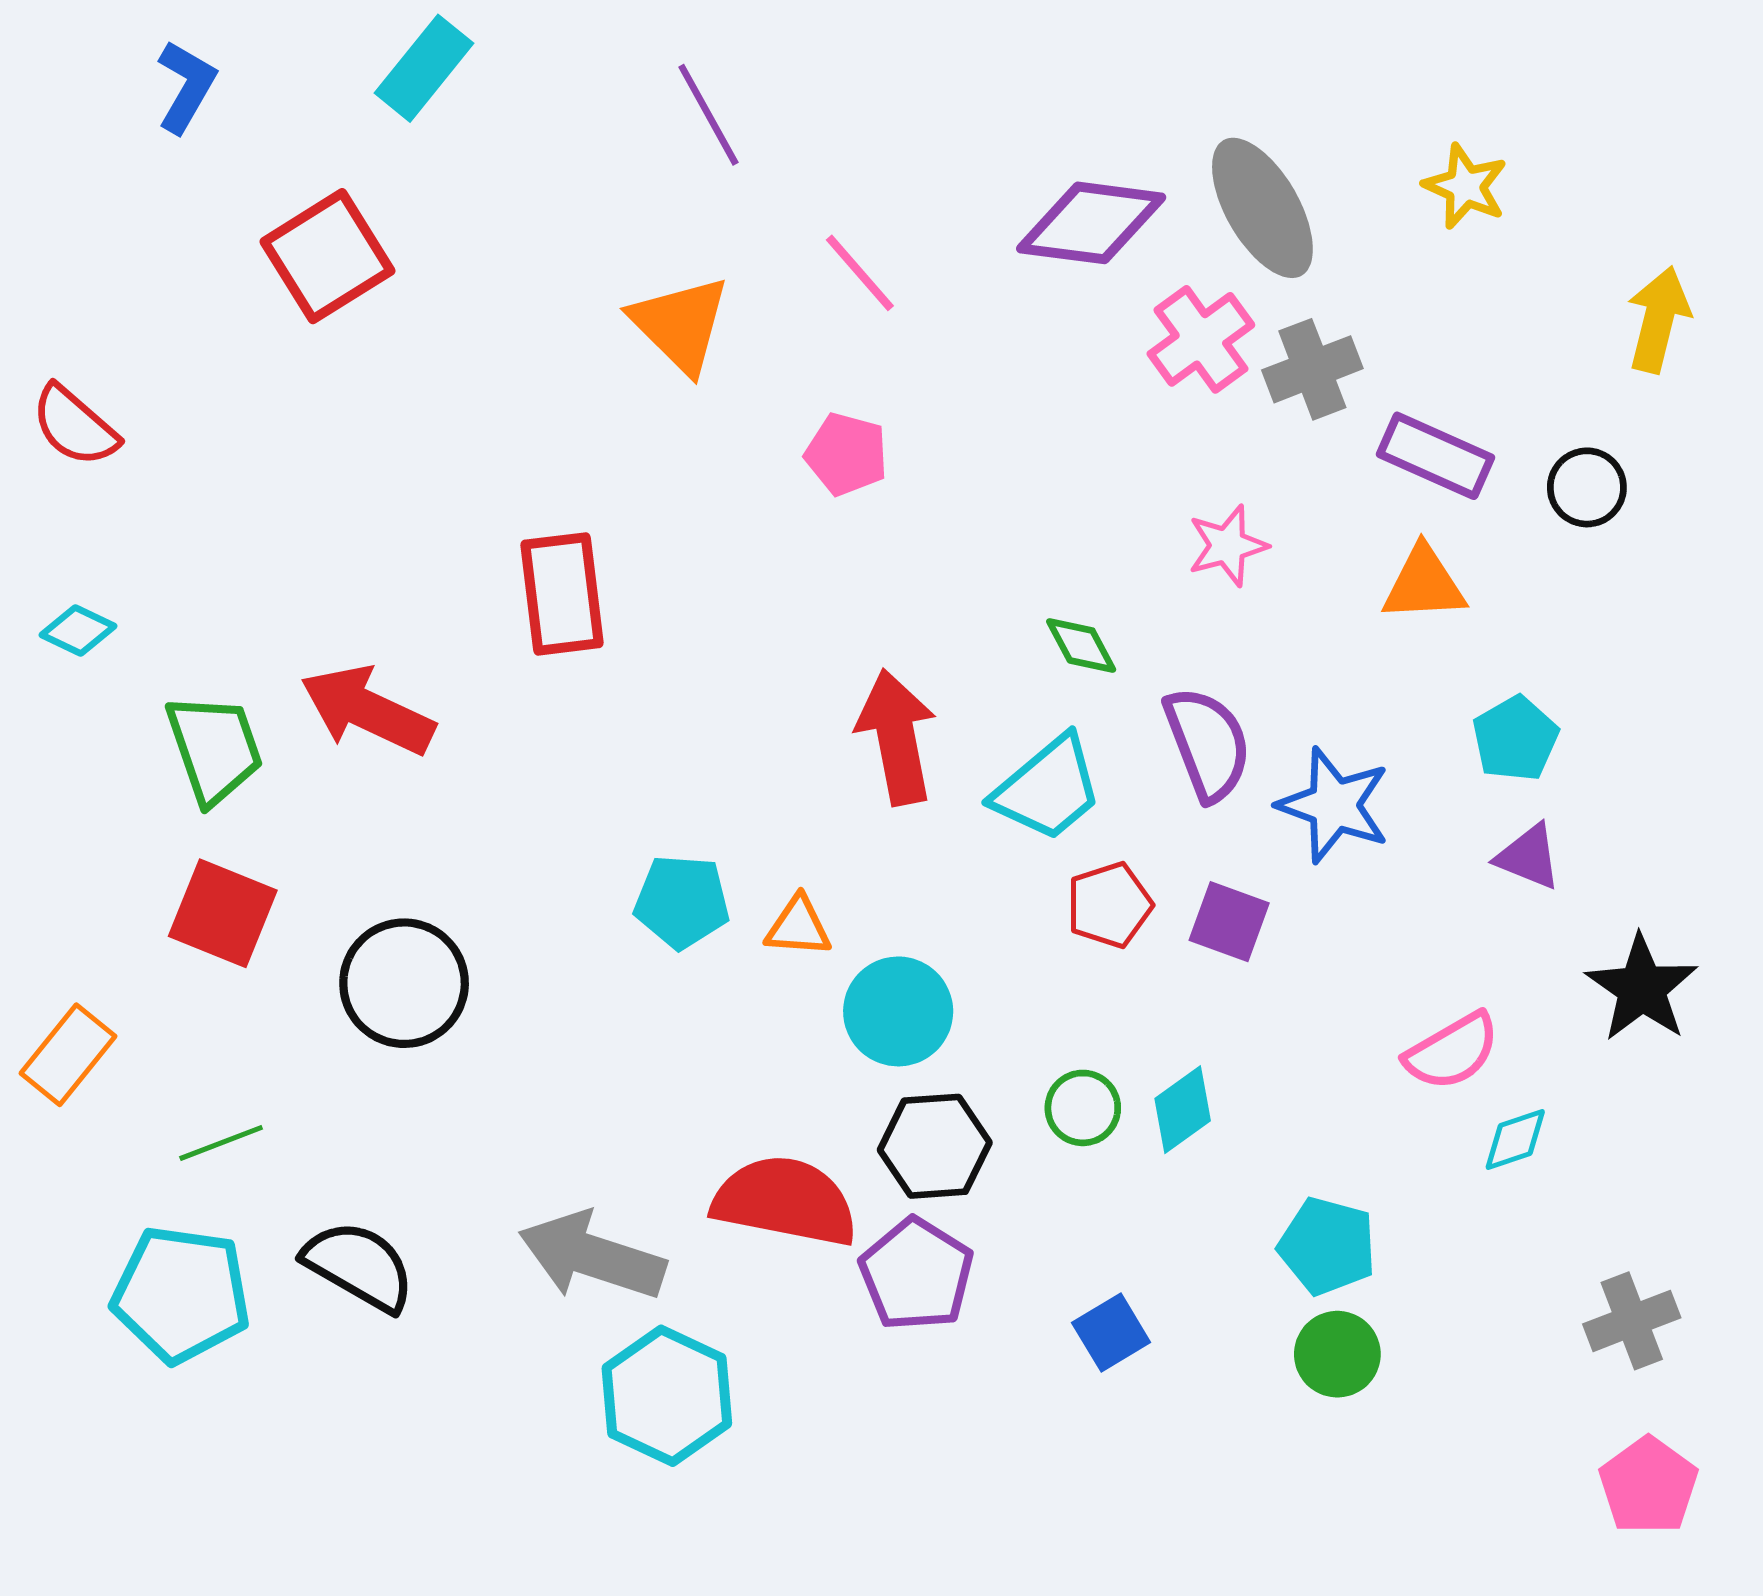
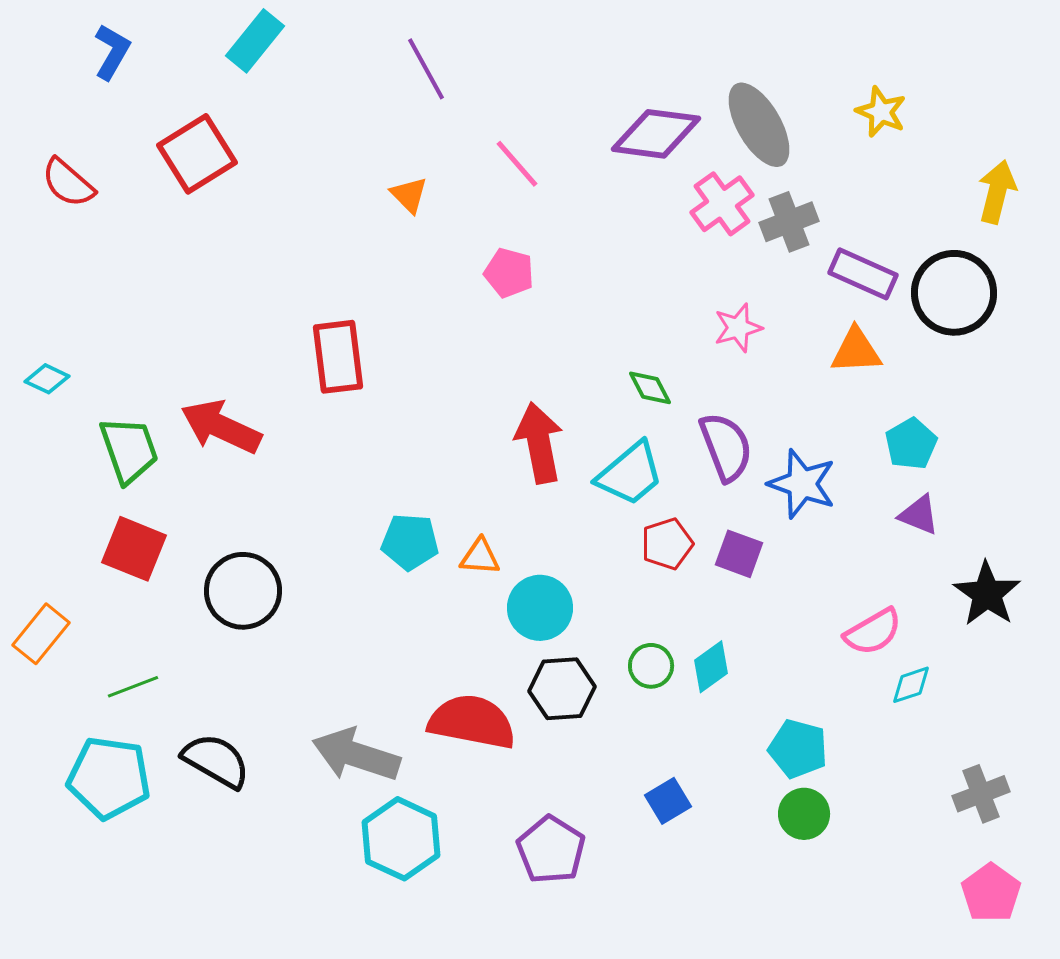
orange triangle: (680, 324) -> (409, 195), size x0.6
red semicircle: (75, 426) -> (68, 183), moved
black circle: (1587, 487) -> (954, 293), size x1.8
purple pentagon: (916, 1274) -> (551, 850), moved

